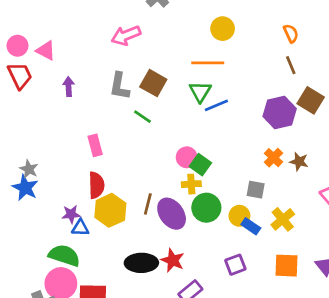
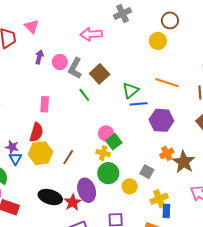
yellow circle: (223, 29) -> (158, 41), moved
pink circle: (17, 46) -> (60, 62), moved
orange line: (208, 63) -> (167, 83), moved
purple hexagon: (280, 113) -> (161, 120), moved
brown star: (299, 162) -> (184, 162), size x1.6
purple ellipse: (172, 214) -> (87, 190), moved
blue rectangle: (251, 226) -> (166, 211), moved, turned 40
blue triangle: (80, 228) -> (15, 159), turned 40

